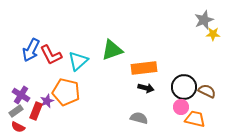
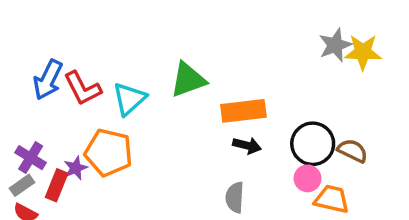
gray star: (204, 20) -> (335, 45), moved
yellow star: (213, 34) -> (363, 52), size x1.5
gray semicircle: (139, 118) -> (235, 197), turned -102

